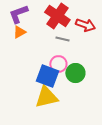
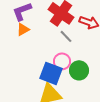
gray line: (62, 39) -> (66, 36), turned 32

